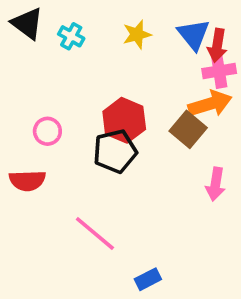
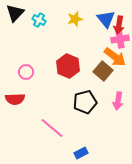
black triangle: (27, 23) -> (15, 13), turned 36
orange arrow: (210, 104) -> (115, 57), turned 55
black pentagon: (115, 151) -> (85, 102), moved

